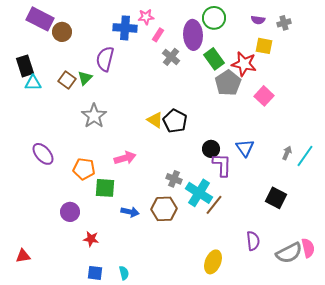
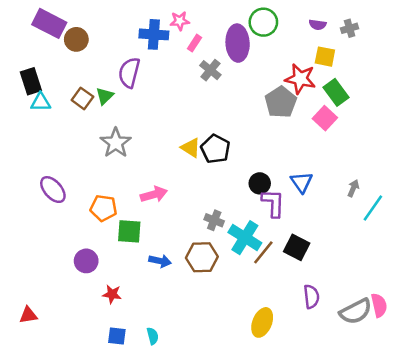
green rectangle: (214, 59) -> (336, 92), moved
cyan line: (305, 156) -> (373, 208), moved
black square: (276, 198) -> (297, 247), moved

